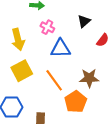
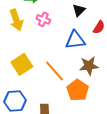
yellow arrow: (18, 39) -> (16, 20), moved
blue triangle: (61, 49) -> (75, 40), moved

